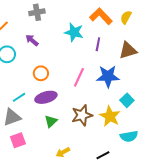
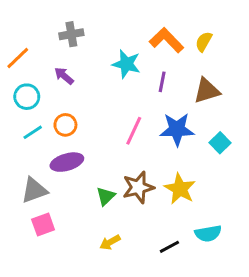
orange circle: (41, 73) -> (65, 125), moved
cyan line: (19, 97) -> (33, 132), moved
purple ellipse: (46, 97) -> (67, 162), moved
cyan square: (127, 100) -> (220, 143), moved
green triangle: (51, 121) -> (106, 196), moved
cyan semicircle: (129, 136) -> (208, 233), moved

